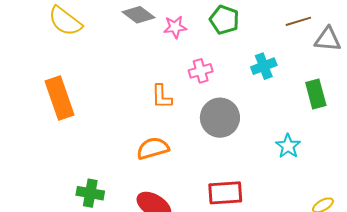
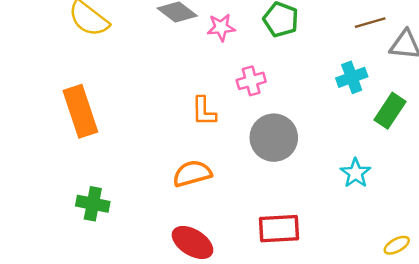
cyan cross: (264, 66) -> (352, 77), moved
green rectangle: (316, 94) -> (390, 111), turned 48
green cross: (90, 193) -> (93, 204), moved

